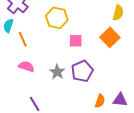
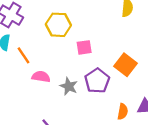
orange square: (110, 37) -> (126, 65), moved
pink semicircle: (26, 66) -> (41, 77), moved

